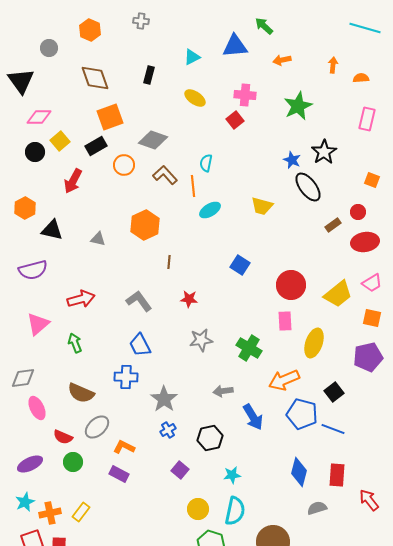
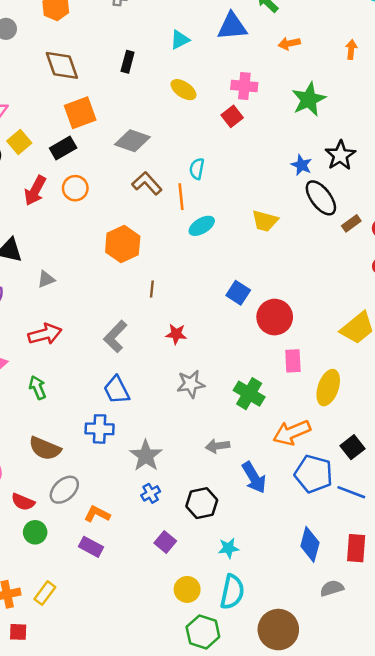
orange circle: (124, 165) -> (75, 188), moved
brown rectangle: (333, 225) -> (351, 223), moved
gray triangle: (98, 239) -> (46, 279), moved, turned -35
red circle: (291, 285) -> (275, 317), moved
gray L-shape: (139, 301) -> (115, 336), turned -100

